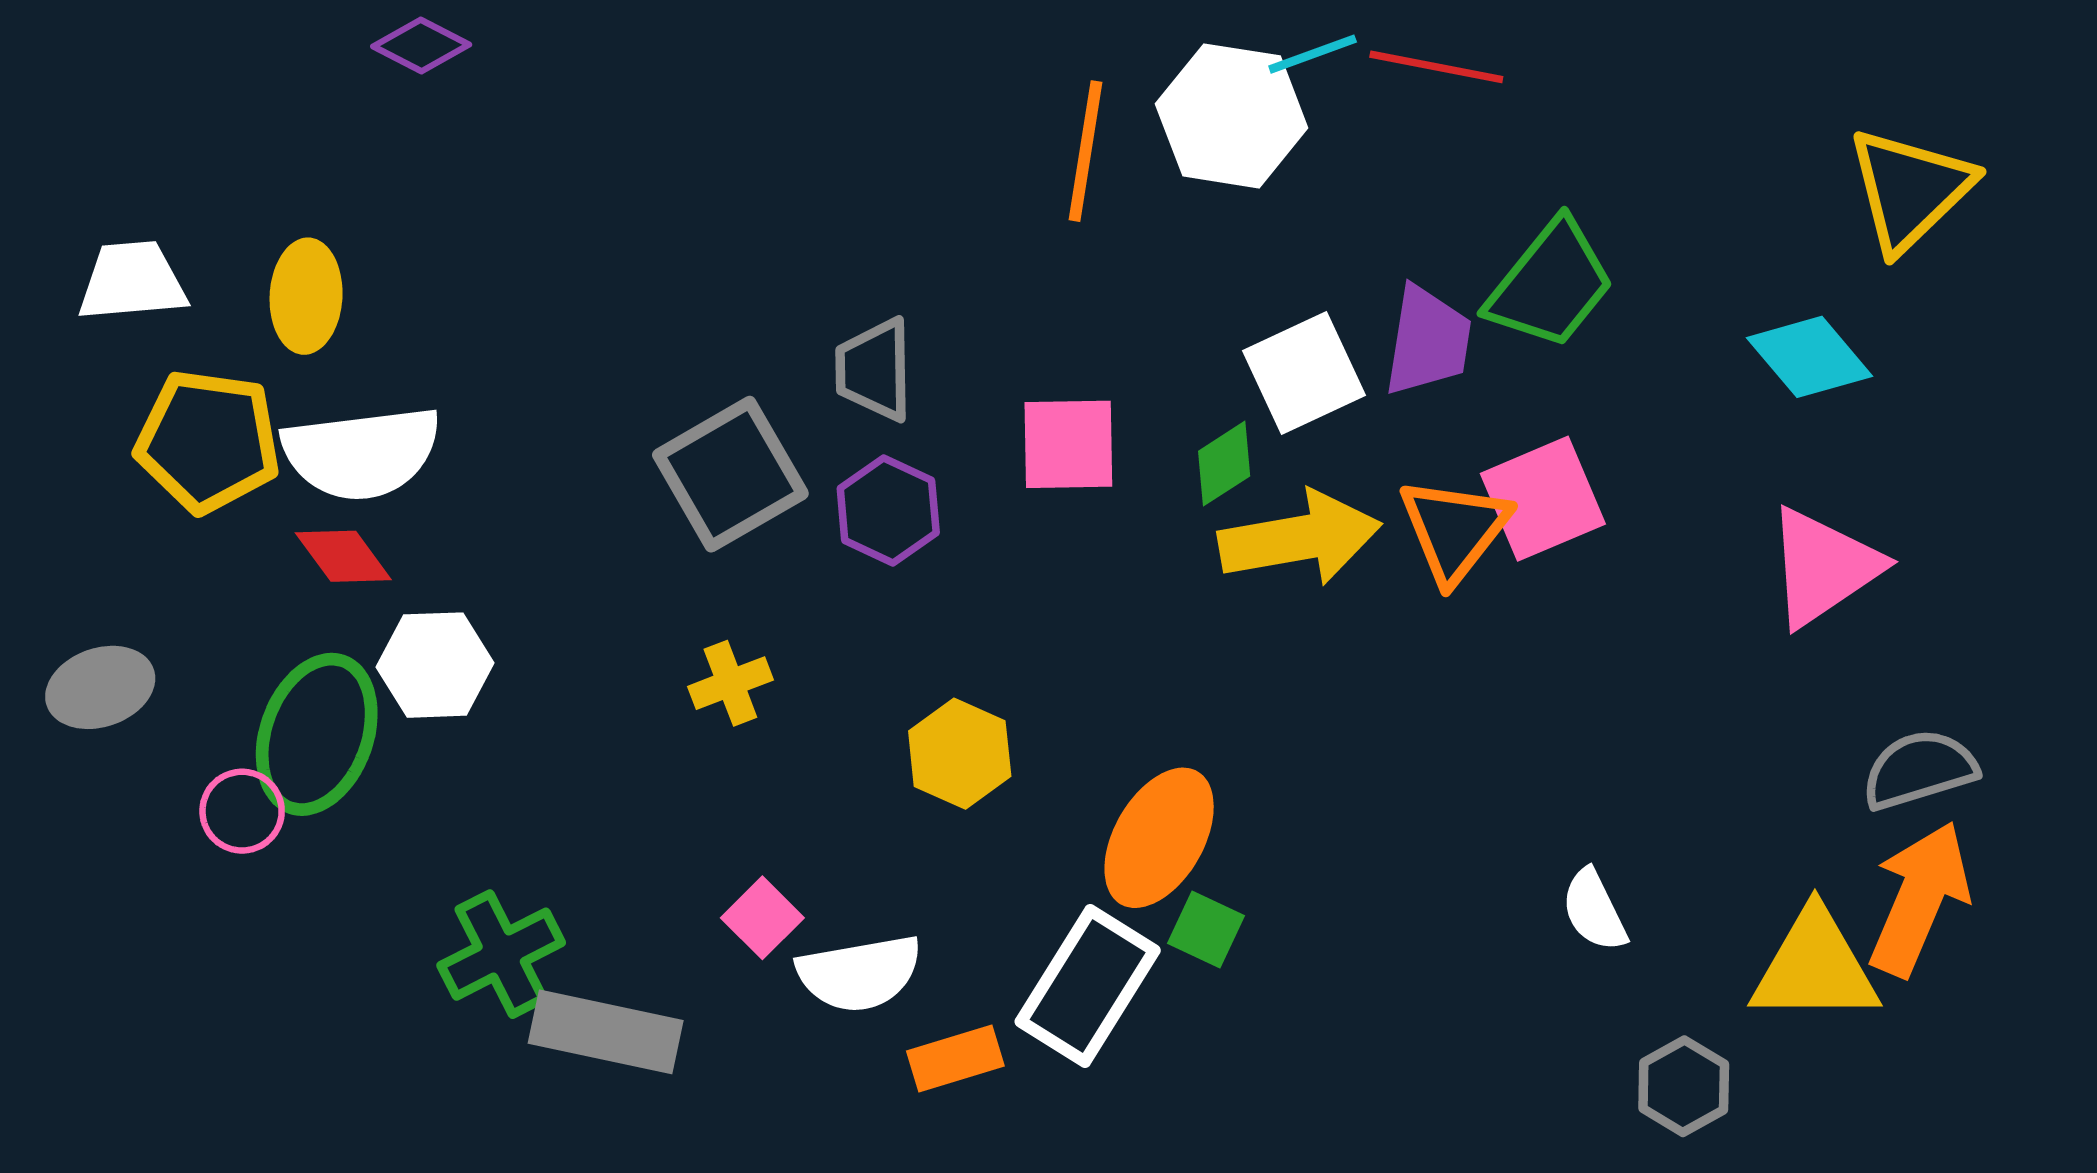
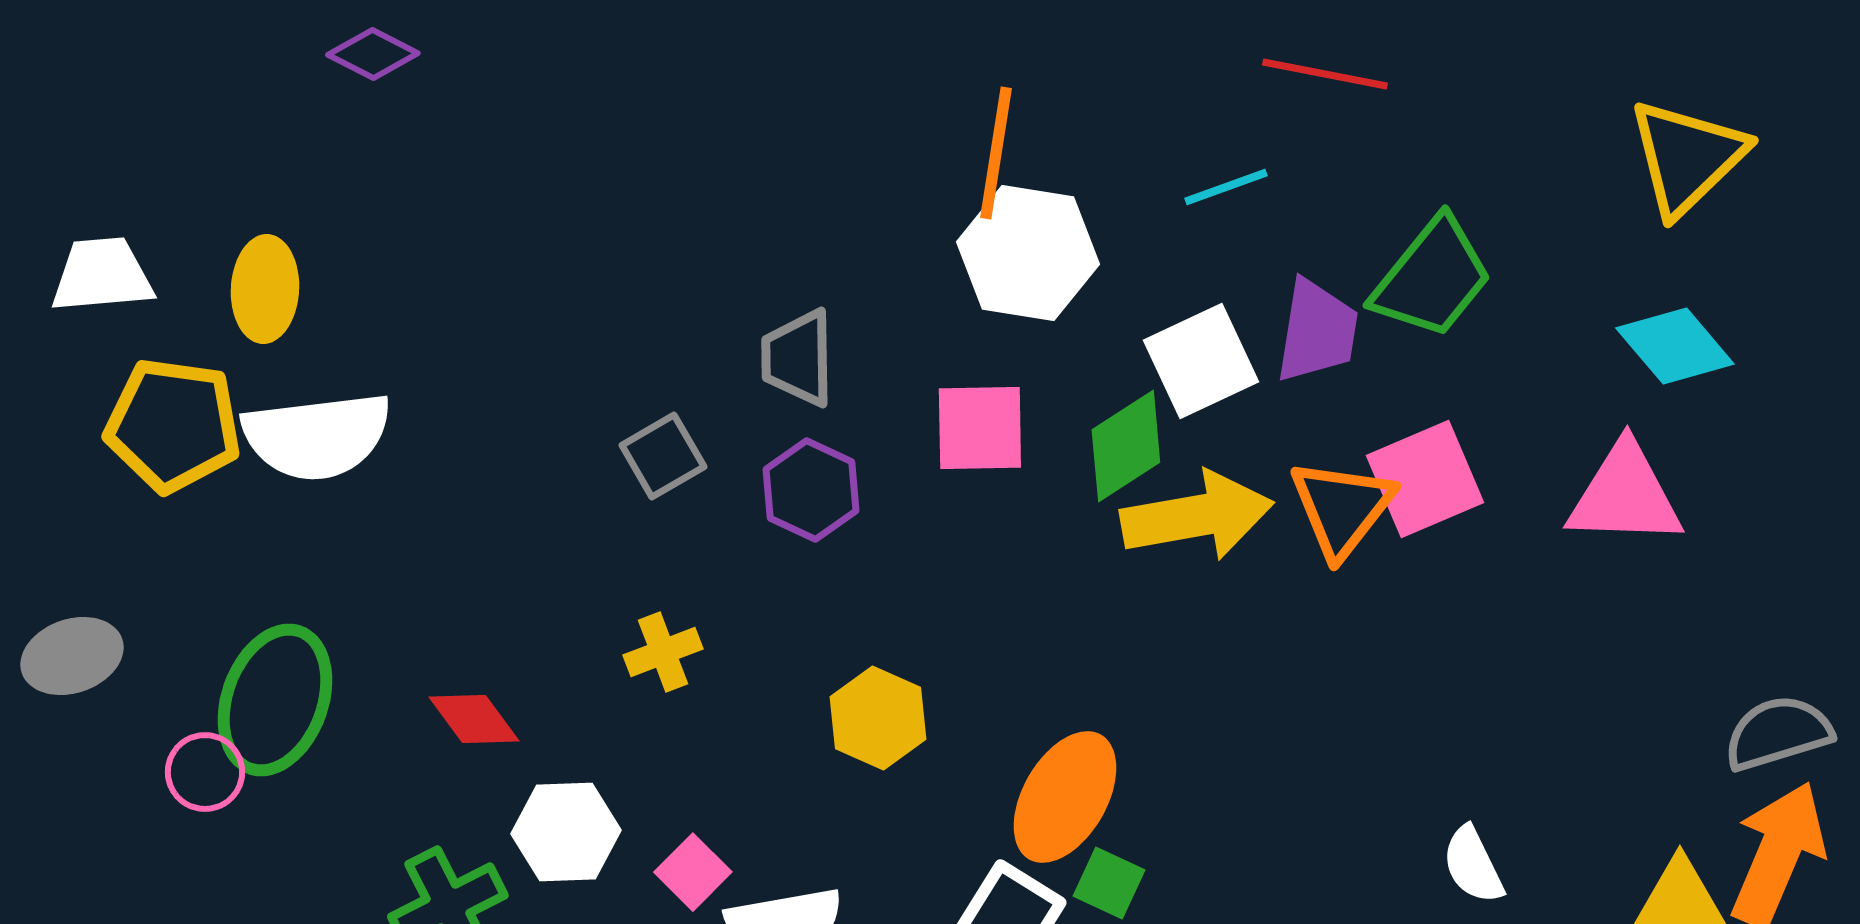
cyan line: (1313, 54) -> (1226, 187), moved
white hexagon: (1232, 116) -> (1028, 253), moved
yellow triangle: (1910, 189) -> (1687, 157), moved
green diamond: (1224, 464) -> (1126, 446), size x1.4
gray square: (730, 474) -> (663, 456), size x0.6
red diamond: (343, 556) -> (474, 719), moved
pink triangle: (1823, 567) -> (1625, 495), moved, turned 36
white hexagon: (435, 665) -> (566, 832), moved

